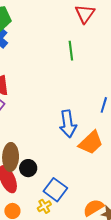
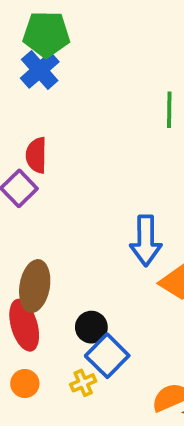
black circle: (28, 168) -> (91, 327), moved

